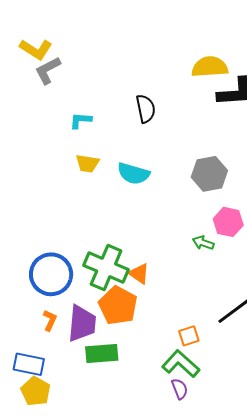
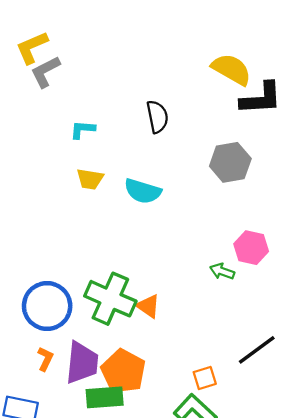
yellow L-shape: (36, 49) -> (32, 47), turned 124
yellow semicircle: (210, 67) -> (231, 69), turned 33
gray hexagon: (209, 174) -> (230, 162), moved
orange pentagon: (118, 306) -> (123, 371), moved

